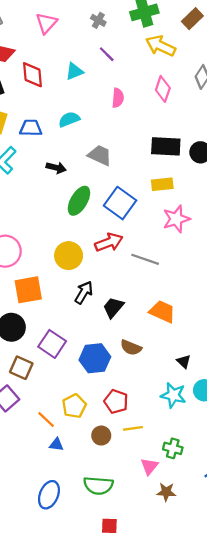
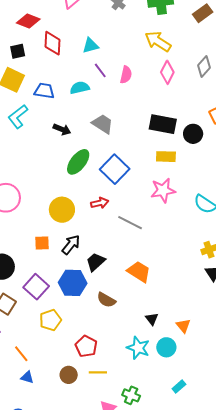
yellow arrow: (161, 46) -> (158, 41), moved
purple line: (107, 54) -> (100, 70), moved
yellow rectangle: (162, 184) -> (166, 157), moved
red arrow: (109, 242) -> (100, 203), size x0.7
orange square: (28, 290) -> (42, 243), moved, size x0.6
blue hexagon: (95, 358) -> (73, 283), moved
yellow pentagon: (74, 406) -> (50, 320), moved

